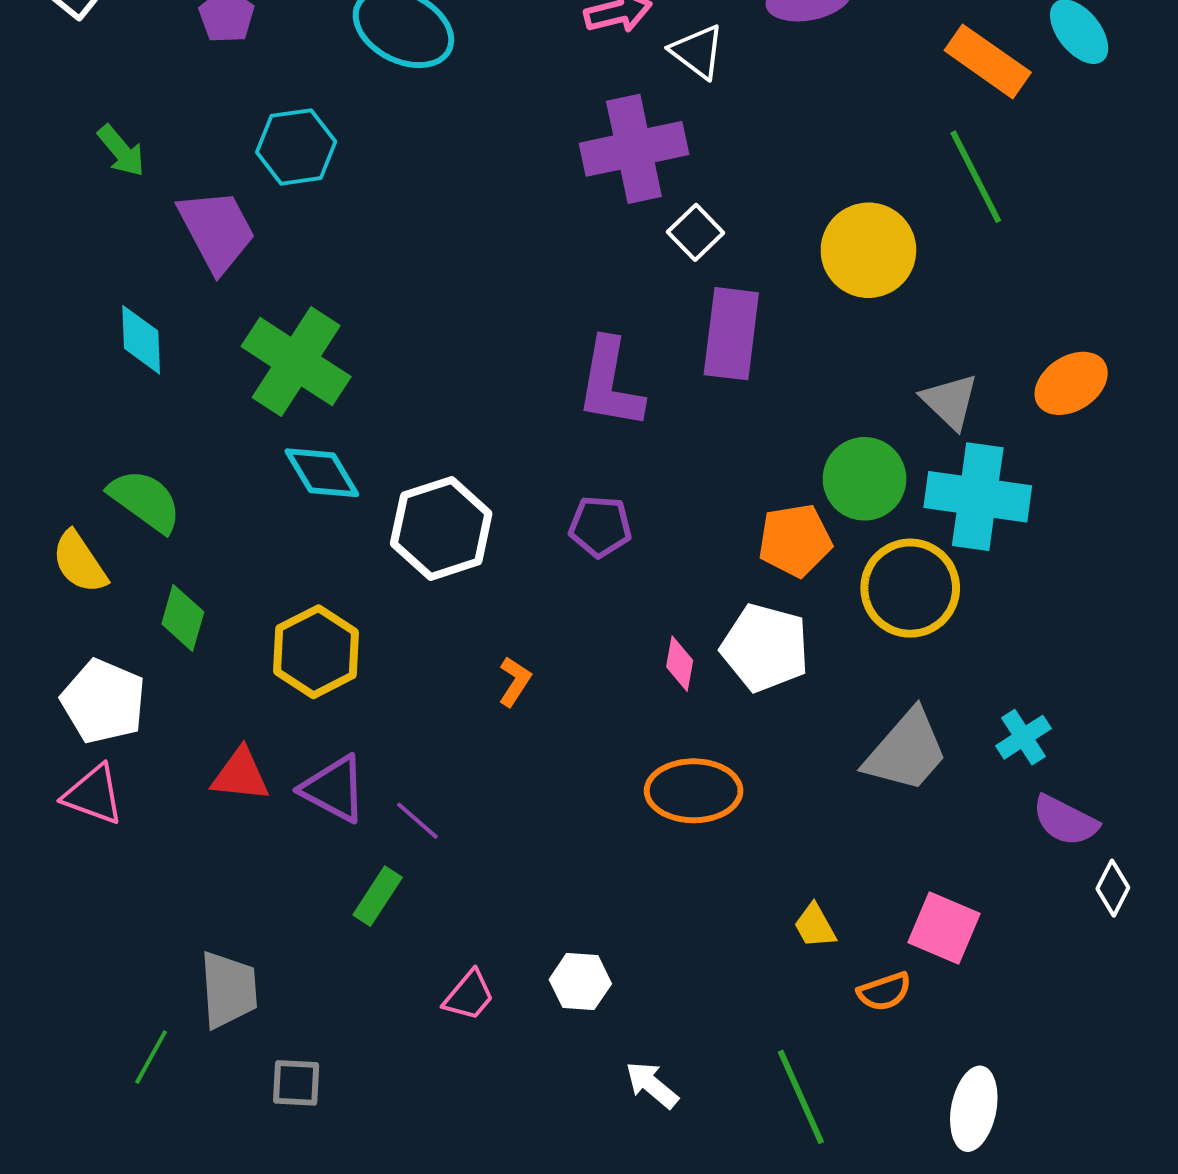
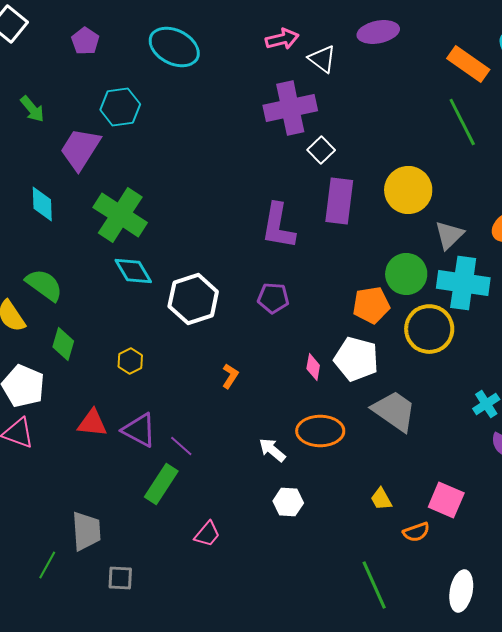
purple trapezoid: (217, 230) -> (80, 149), turned -120
yellow circle: (868, 250) -> (408, 190), moved
gray triangle: (950, 401) -> (449, 235), turned 32
yellow hexagon: (316, 652) -> (130, 361), size x0.6
gray trapezoid: (906, 751) -> (394, 411), moved, turned -96
green rectangle: (378, 896) -> (161, 484), size x1.4
white hexagon: (580, 982) -> (288, 502), moved
white arrow: (652, 1085) -> (272, 450), moved

